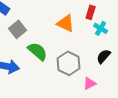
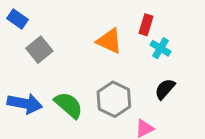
green semicircle: (38, 51) -> (69, 105), moved

